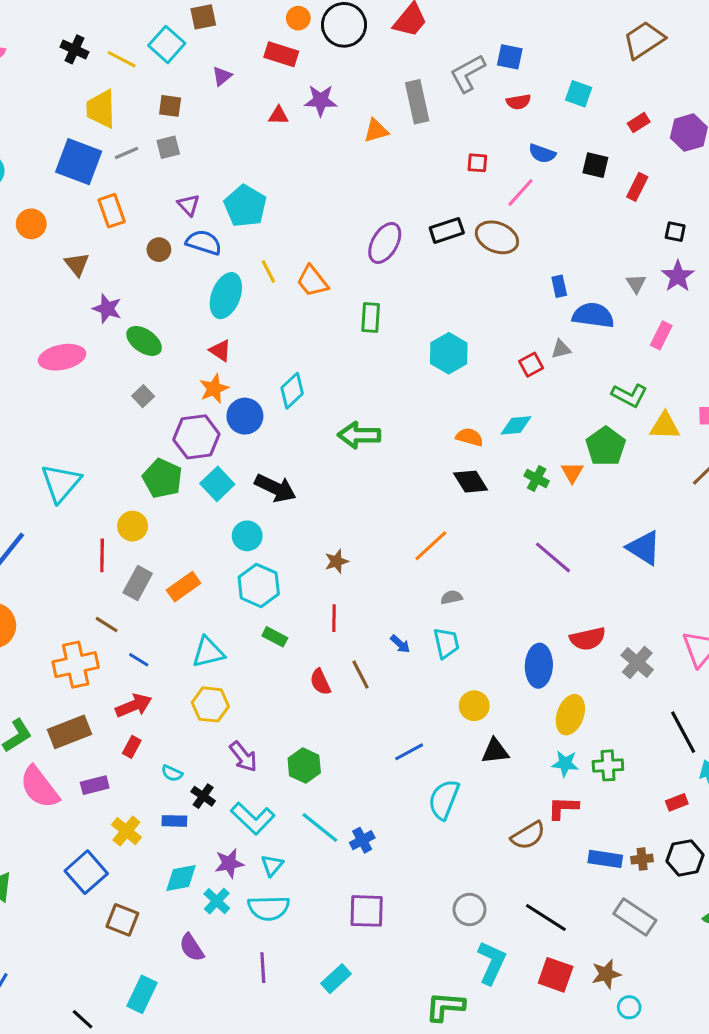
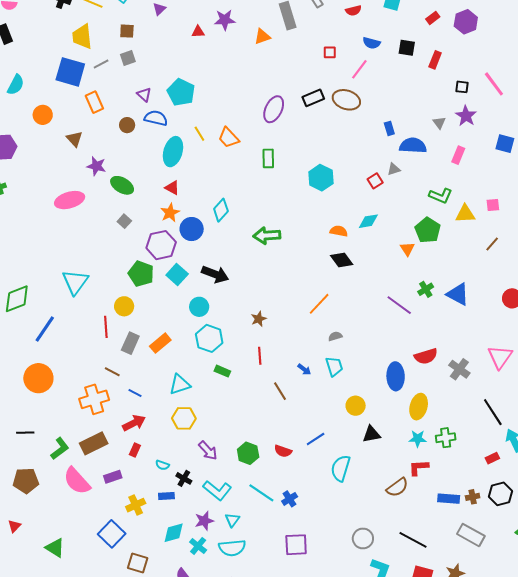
green cross: (537, 478) -> (426, 289), moved, turned 35
red semicircle: (320, 682) -> (283, 451), moved, turned -42
yellow cross: (126, 831) -> (136, 505), turned 30

